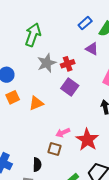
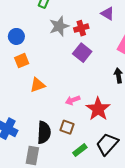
orange triangle: (36, 103) -> (38, 85), moved
brown square: (54, 149) -> (67, 127), moved
black semicircle: (37, 165) -> (44, 133), size x1.5

